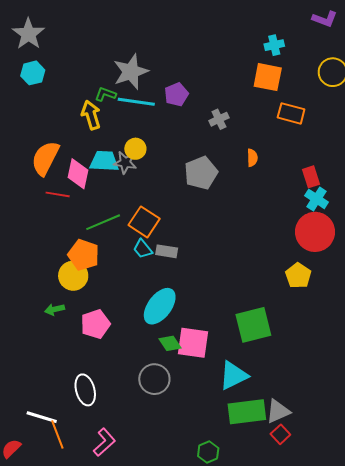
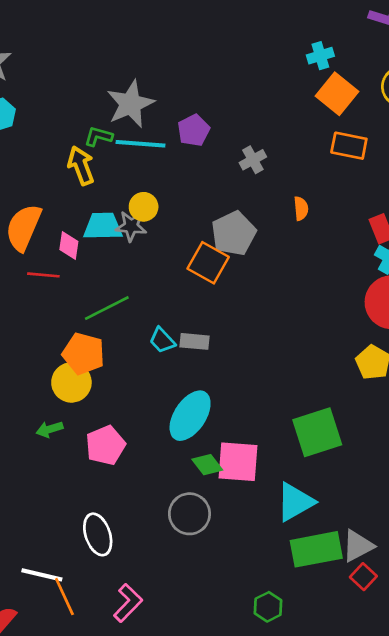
orange square: (268, 77) -> (337, 94), moved, turned 32
pink diamond: (78, 174) -> (69, 245), size x0.7
orange square: (144, 222) -> (208, 263), moved

